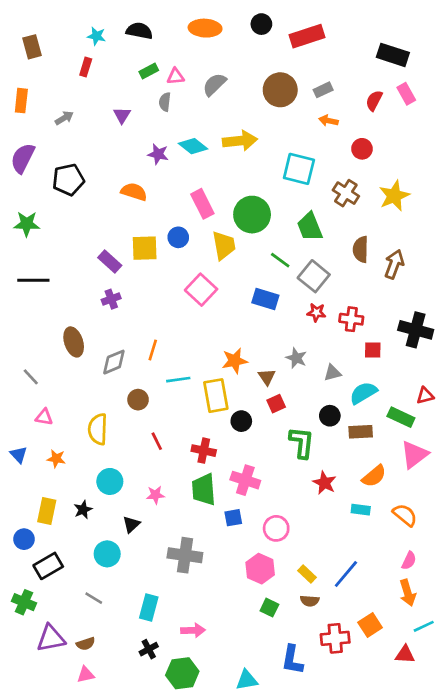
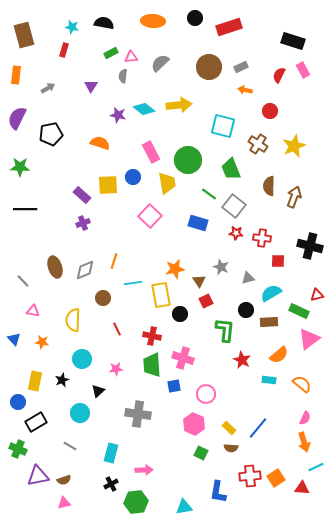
brown rectangle: (32, 47) -> (24, 35), size x1.4
brown ellipse: (74, 342) -> (55, 267), moved
orange square: (370, 625) -> (276, 478), moved

